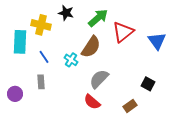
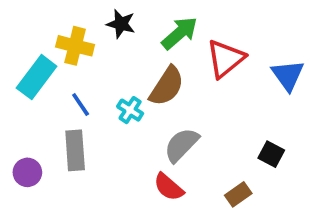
cyan rectangle: (20, 42) -> (37, 77), turned 35
gray rectangle: (41, 82) -> (75, 150), size x1.5

